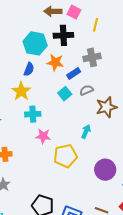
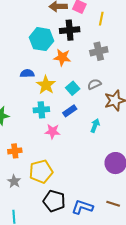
blue semicircle: (29, 69) -> (27, 73), moved, turned -112
blue rectangle: (74, 73) -> (70, 111), moved
yellow star: (21, 91) -> (46, 85), moved
yellow pentagon: (65, 156) -> (41, 171), moved

